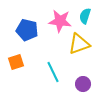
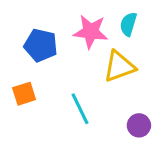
purple circle: (83, 84) -> (139, 125), moved

